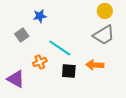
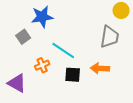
yellow circle: (105, 11) -> (121, 10), moved
blue star: (40, 16) -> (42, 17), size x1.5
gray trapezoid: (104, 35) -> (109, 37), turned -50

